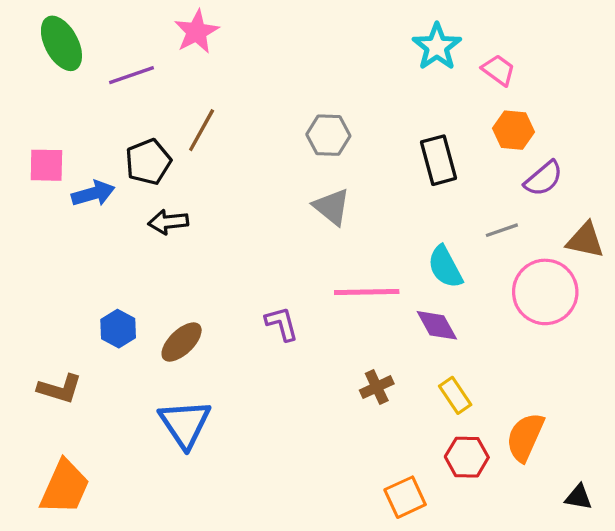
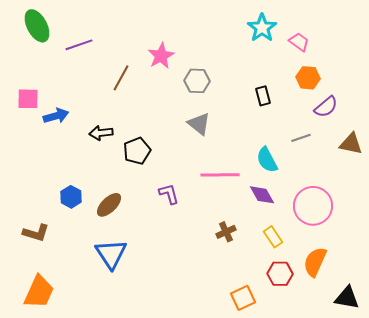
pink star: (197, 32) -> (161, 56), moved
black rectangle: (438, 160) -> (263, 96), size x0.7
black pentagon: (148, 162) -> (137, 151), moved
pink circle: (545, 292) -> (313, 206), moved
black triangle: (579, 497) -> (347, 298), size x1.5

